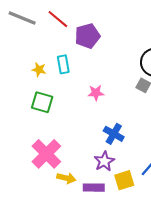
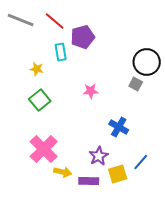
cyan rectangle: (63, 64) -> (61, 52), moved
green square: (42, 102) -> (40, 100), turned 35
blue cross: (114, 134) -> (119, 127), moved

